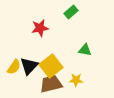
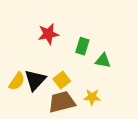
green rectangle: (71, 12) -> (82, 46), moved, turned -32
yellow square: (51, 66) -> (62, 80), size x0.6

